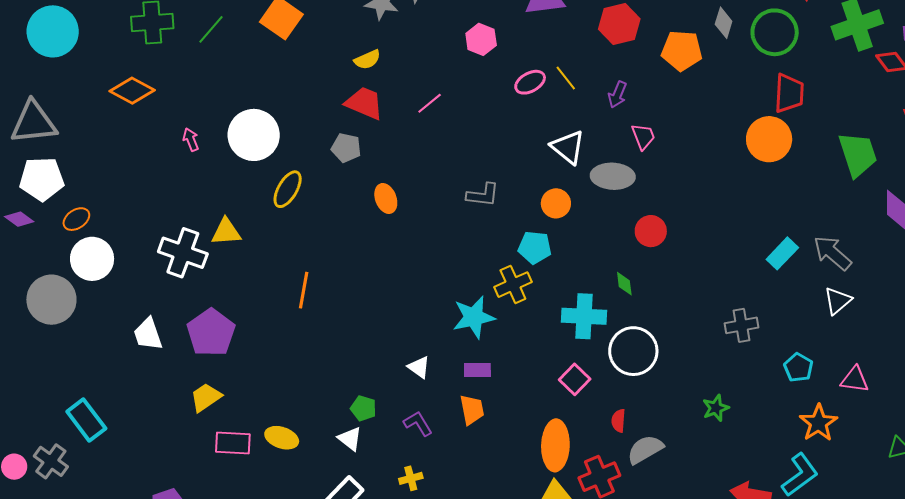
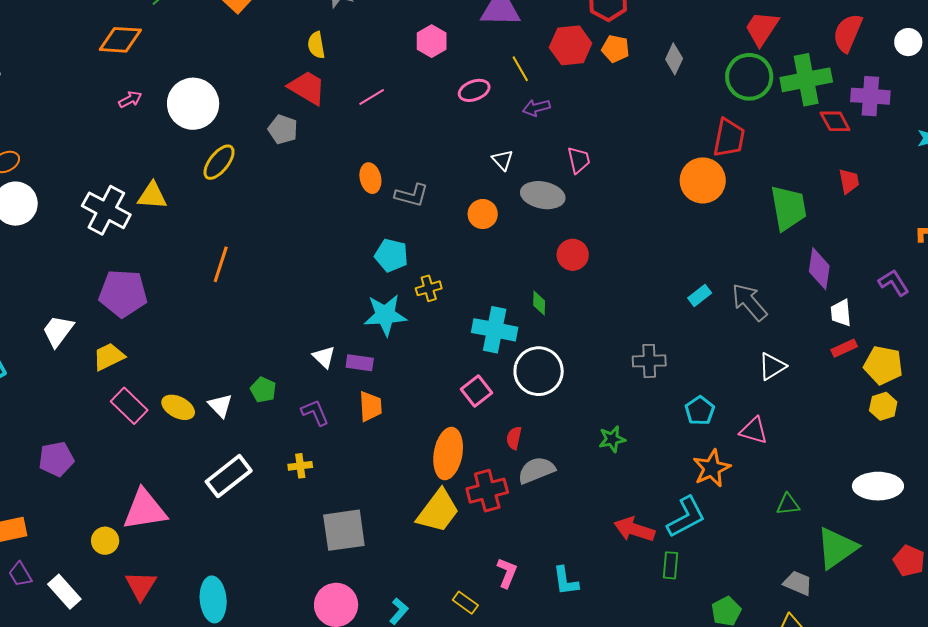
green circle: (775, 32) -> (749, 77), moved
orange pentagon: (682, 51) -> (616, 49), moved, size x0.7
yellow semicircle: (367, 60) -> (316, 45), turned 96
yellow line: (566, 78) -> (520, 69), moved
orange diamond: (132, 91) -> (120, 40), moved, turned -33
purple arrow: (617, 94) -> (536, 108), moved, turned 44
pink arrow: (191, 140) -> (130, 99), turned 75
white triangle: (568, 147) -> (503, 160), size x0.6
orange ellipse: (386, 198) -> (370, 178), moved
cyan pentagon: (535, 247) -> (391, 255), moved
cyan rectangle: (782, 253) -> (700, 295), size x0.7
yellow cross: (513, 285) -> (429, 288), size x0.7
white triangle: (838, 301) -> (772, 366), moved
purple pentagon: (211, 333) -> (123, 293), turned 30
white trapezoid: (148, 334) -> (58, 331), moved, turned 48
purple rectangle: (477, 370) -> (360, 363), moved
white triangle: (350, 439) -> (220, 406), moved
pink rectangle: (233, 443) -> (129, 406), turned 33

